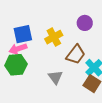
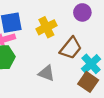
gray triangle: (55, 77) -> (46, 73), turned -35

